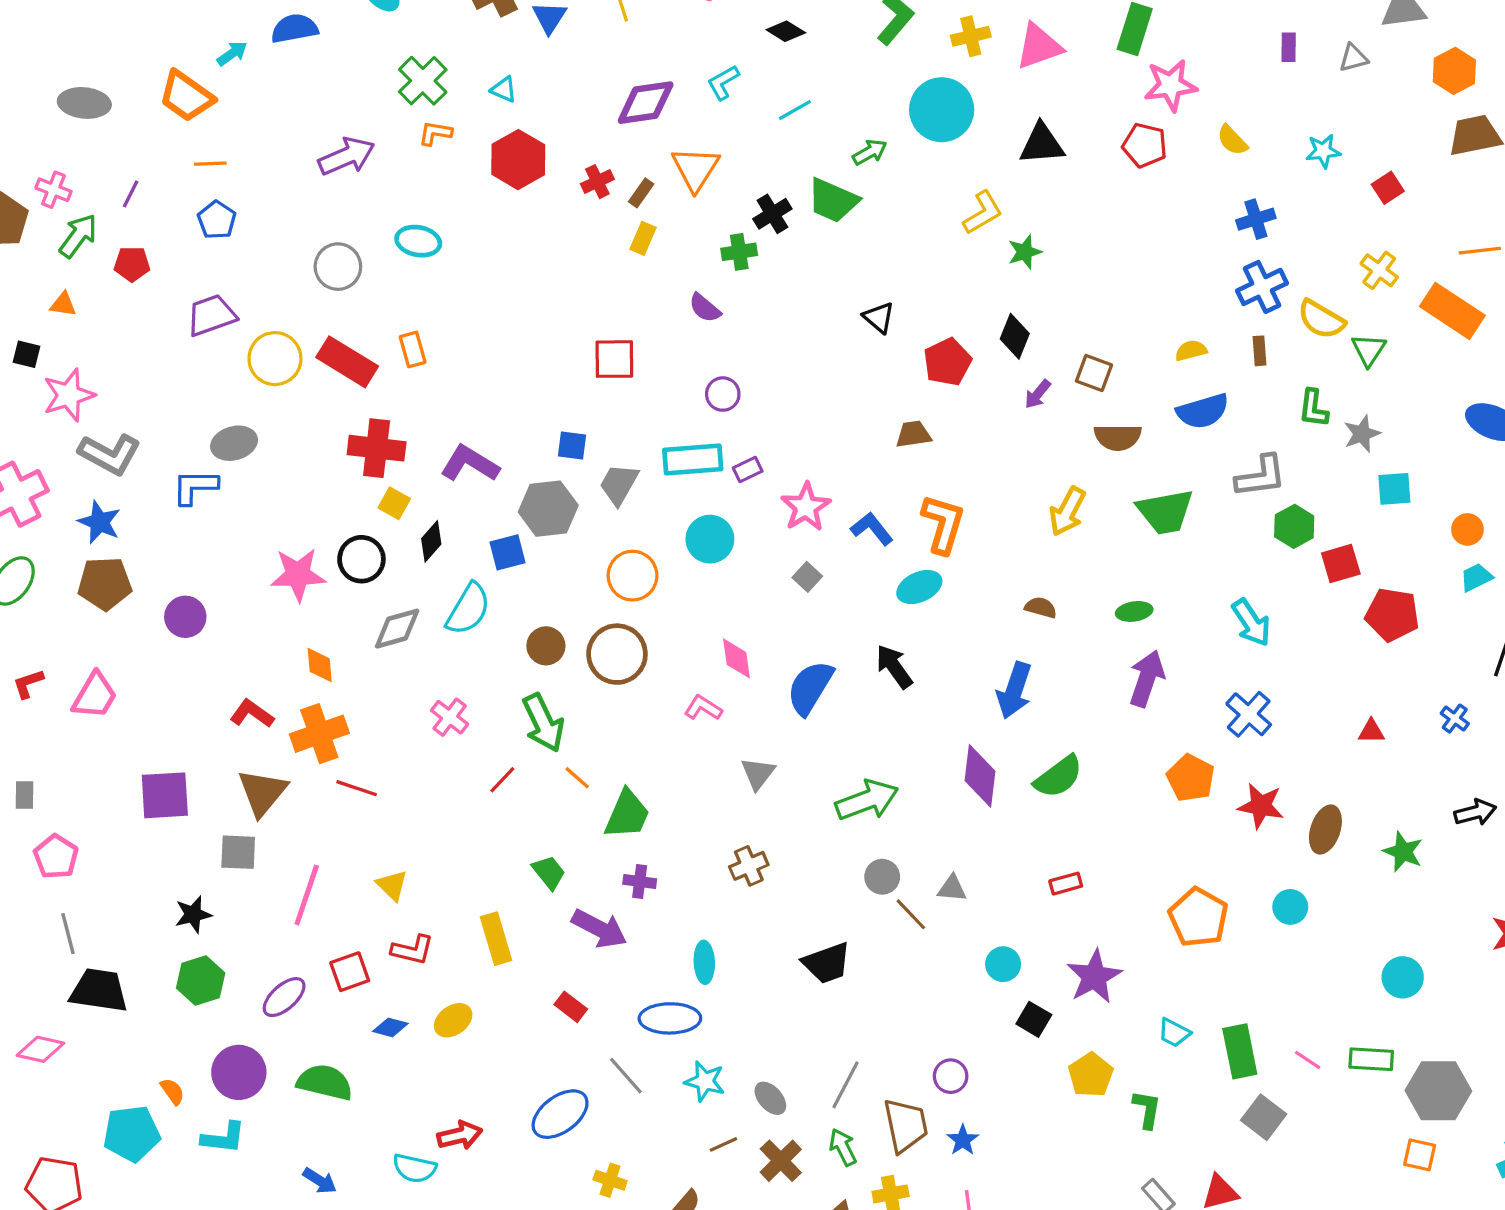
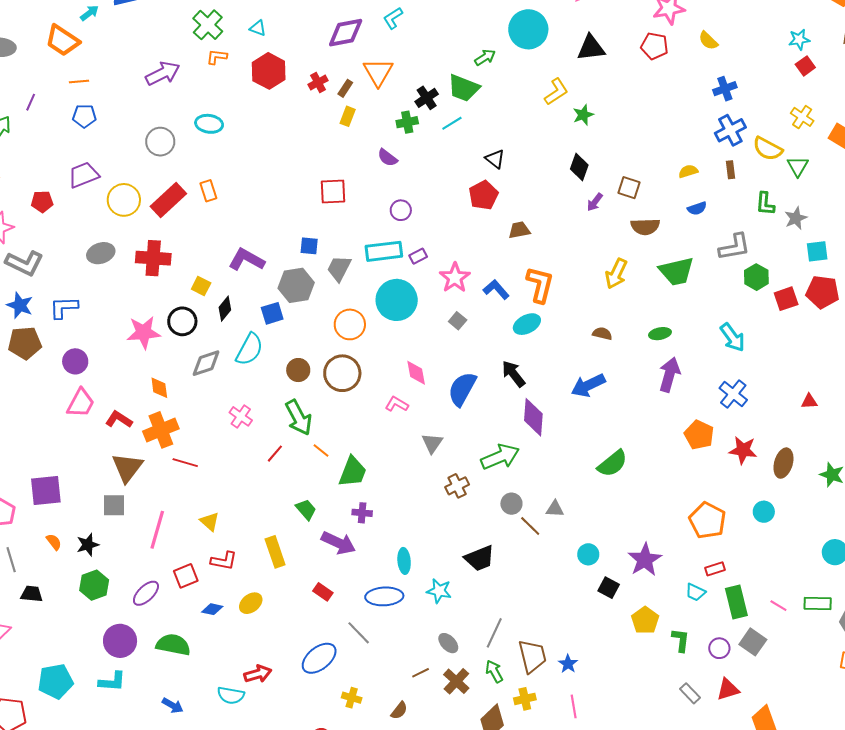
cyan line: (795, 110) -> (452, 123), moved
cyan star: (1323, 151) -> (799, 40), moved
blue pentagon: (217, 220) -> (84, 116), turned -30
red pentagon: (132, 264) -> (42, 202), moved
red rectangle: (347, 362) -> (168, 200), turned -72
red pentagon: (948, 362) -> (483, 195), moved
blue semicircle: (1203, 411) -> (697, 208), size x0.6
red cross: (377, 448) -> (153, 258), moved
blue L-shape: (195, 487) -> (64, 308), moved
cyan circle: (710, 539) -> (397, 300), size x1.4
red pentagon: (1392, 615) -> (822, 292), moved
blue arrow: (1014, 690) -> (588, 385), turned 48
pink trapezoid: (95, 696) -> (81, 403), moved
purple diamond: (980, 776) -> (533, 417), moved
green semicircle: (1058, 777) -> (612, 464), moved
purple square: (165, 795) -> (46, 491), moved
brown cross: (749, 866) -> (457, 486), moved
red rectangle: (1066, 884) -> (715, 569), moved
black trapezoid: (99, 990) -> (32, 594), size x0.6
purple circle: (951, 1076) -> (719, 648), moved
cyan star: (705, 1081) -> (439, 591), moved
orange semicircle: (172, 1091) -> (54, 542), moved

